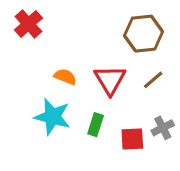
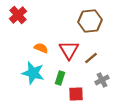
brown line: (153, 80) -> (91, 58), moved
red square: (132, 139) -> (76, 94), moved

